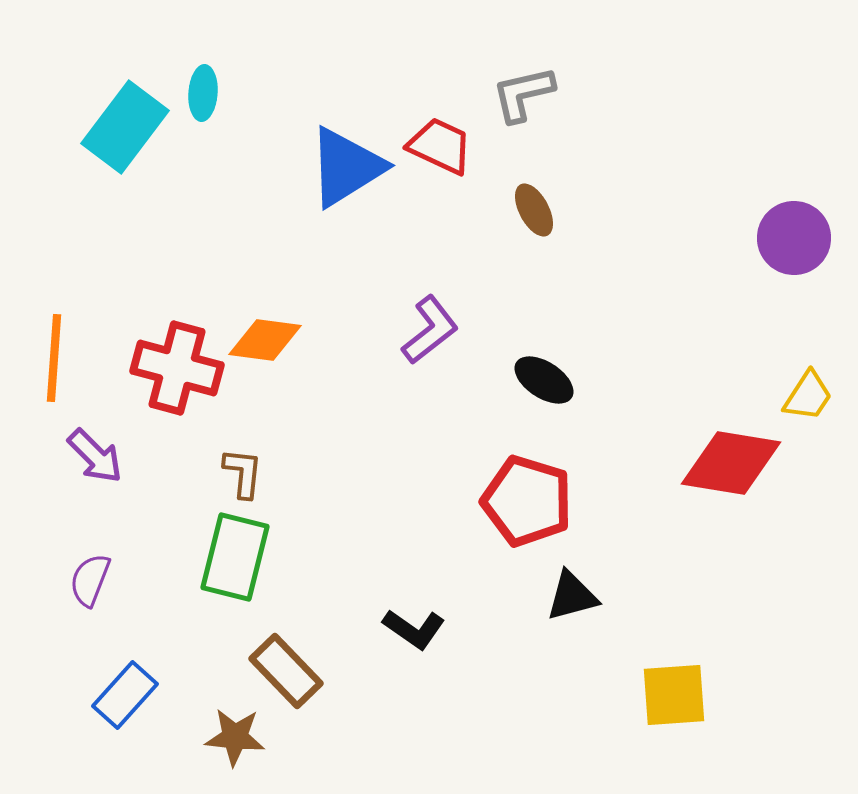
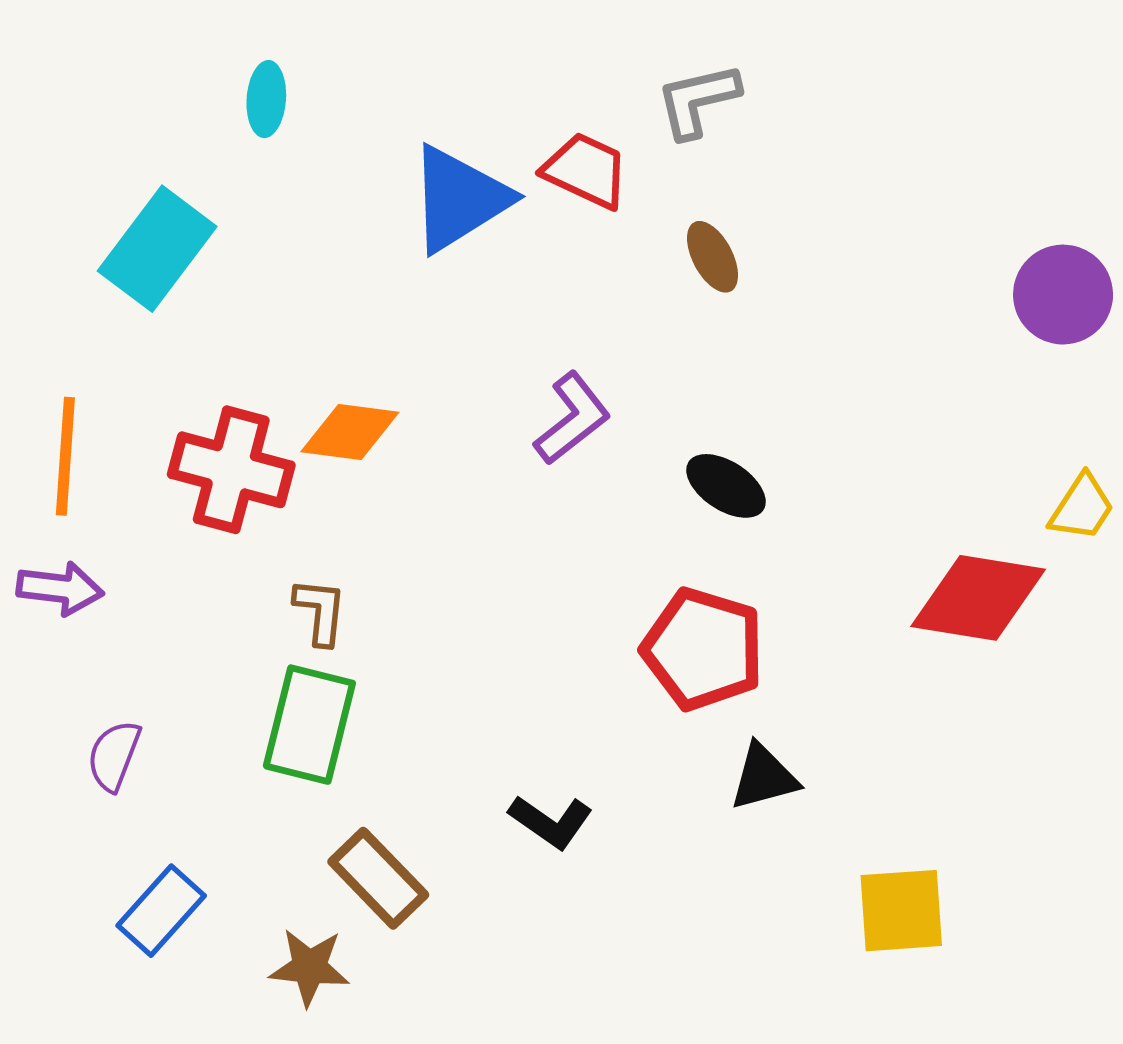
cyan rectangle: (125, 127) -> (157, 249), moved
purple arrow: (95, 456) -> (60, 588), moved, turned -38

